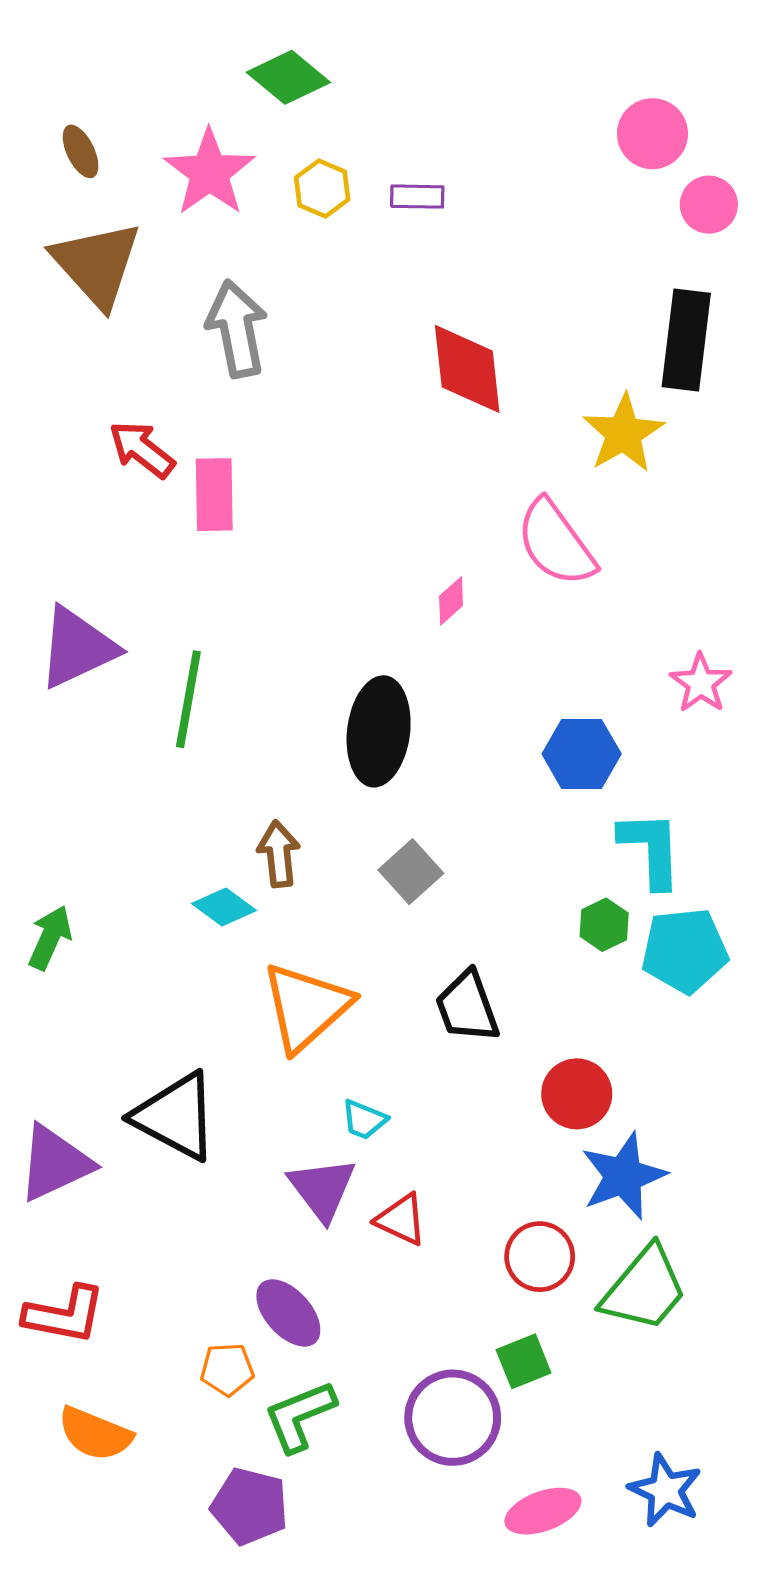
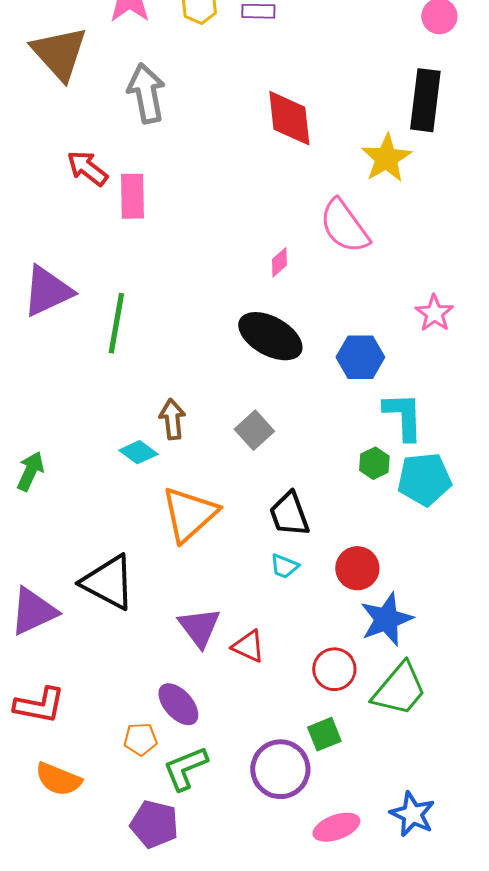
black ellipse: (379, 731) -> (270, 336), moved, turned -68
cyan trapezoid: (364, 1120) -> (284, 566), moved

